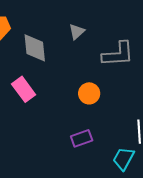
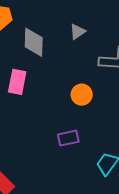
pink rectangle: (24, 89) -> (17, 82), turned 40

